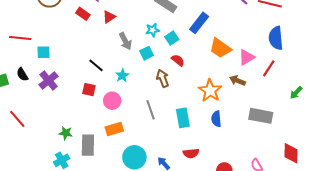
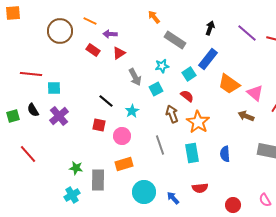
cyan square: (172, 38) -> (189, 74), moved
pink triangle: (247, 57) -> (255, 93), turned -48
orange star: (210, 91) -> (198, 122), moved

